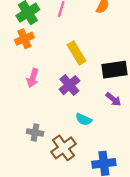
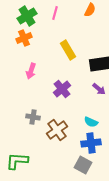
purple cross: (69, 85) -> (62, 89), moved
cyan semicircle: (84, 119) -> (91, 122), moved

